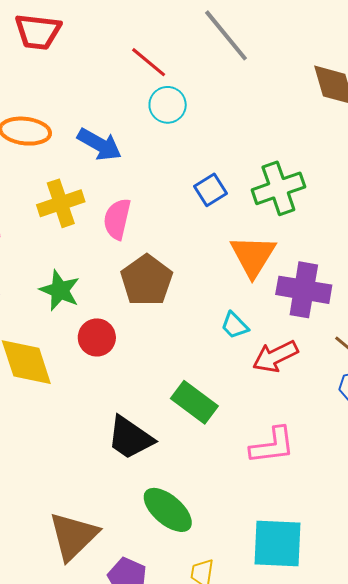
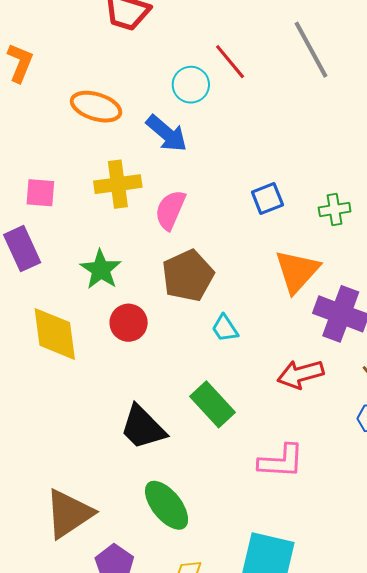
cyan circle: (168, 105) -> (191, 85), moved
green cross: (278, 188) -> (335, 210), size x0.6
cyan trapezoid: (235, 325) -> (225, 328), moved

